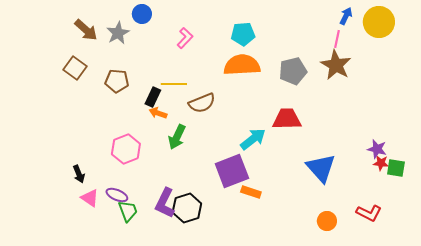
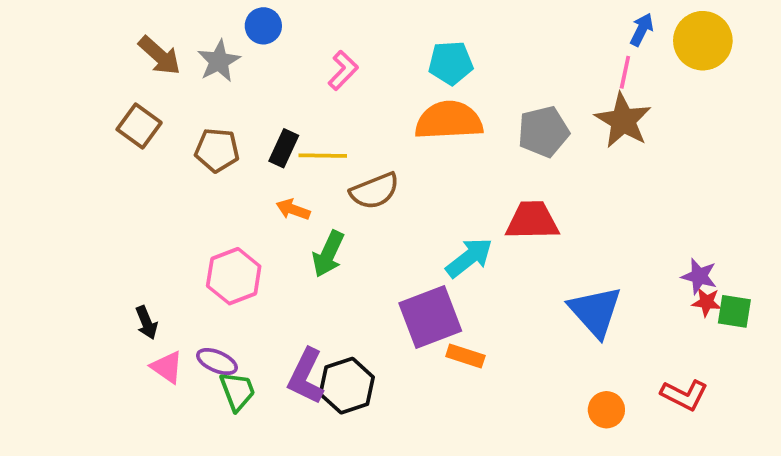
black rectangle: (153, 97) -> (284, 148), moved

